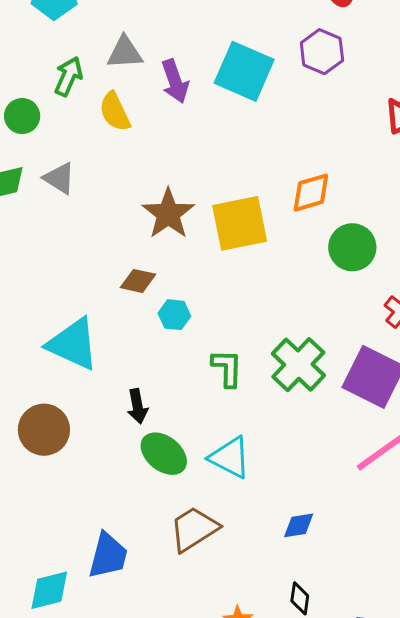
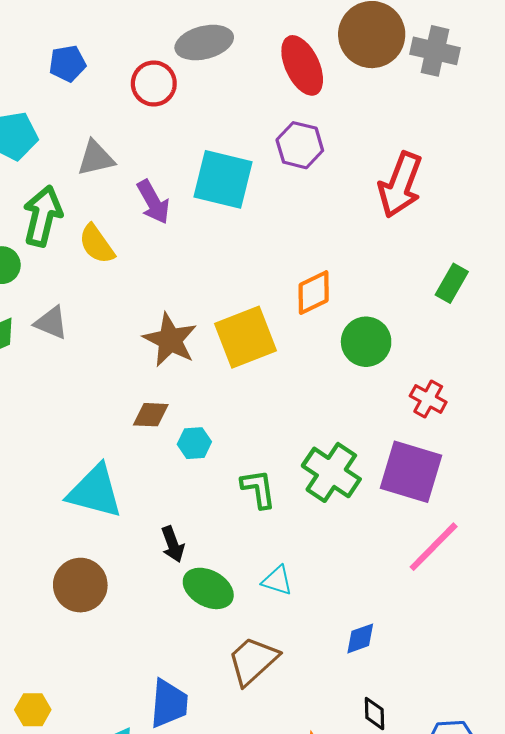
gray triangle: (125, 52) -> (96, 158), moved
green arrow: (68, 76) -> (43, 216), size x1.4
cyan triangle: (230, 457) -> (277, 581), size x0.7

